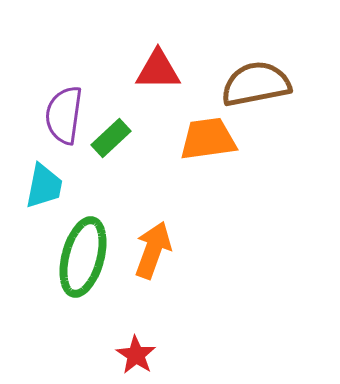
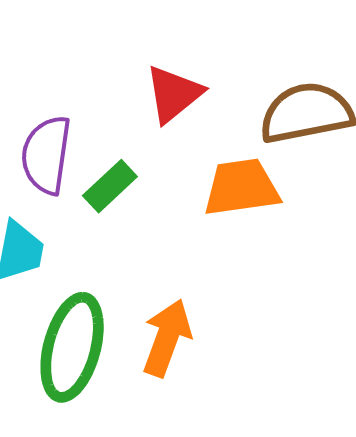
red triangle: (158, 70) -> (174, 94), turned -39

